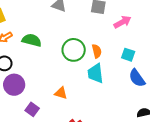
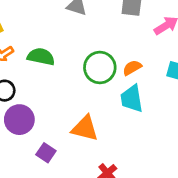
orange semicircle: (97, 51) -> (132, 68), turned -104
orange triangle: (61, 93) -> (85, 128), size x1.5

